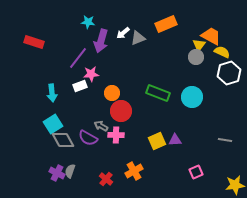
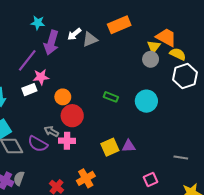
green rectangle: (158, 93) -> (111, 97), size x0.6
gray line: (225, 140) -> (181, 157), moved

